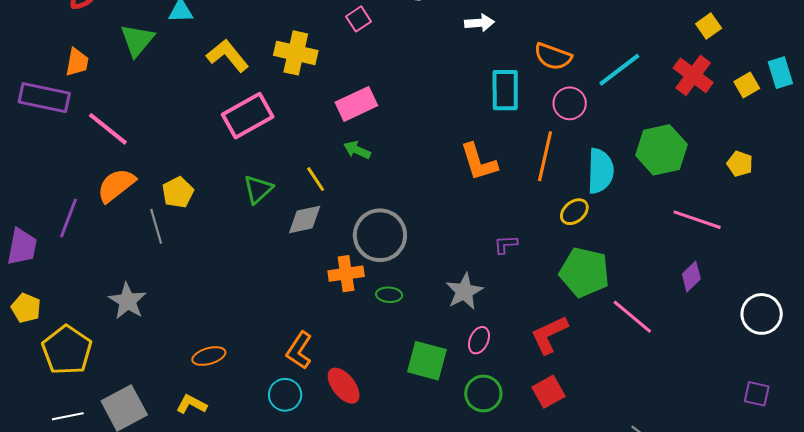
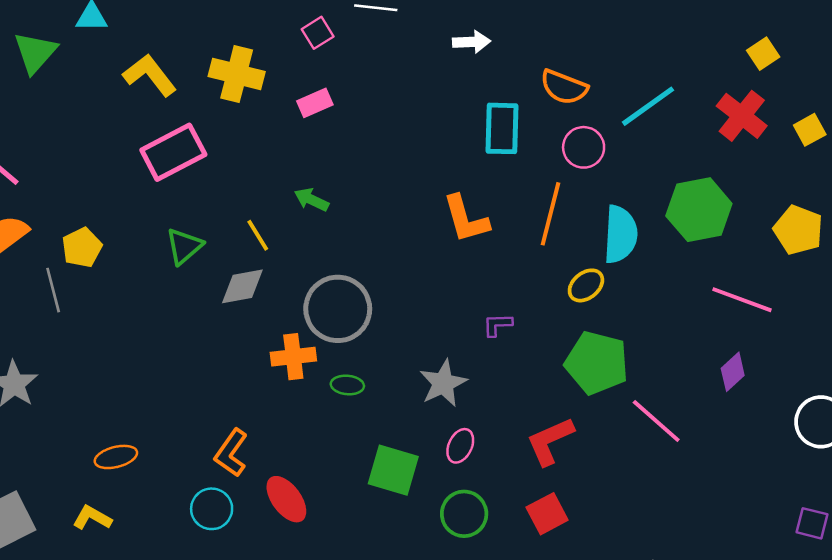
pink rectangle: (356, 104) -> (315, 103), moved, size x0.7
yellow pentagon: (740, 164) -> (798, 230), size x1.5

